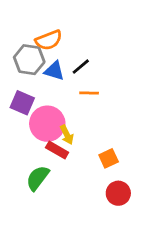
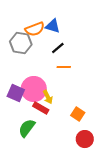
blue triangle: (54, 71) -> (53, 26), moved
purple square: (22, 103) -> (16, 93), moved
orange square: (109, 158) -> (78, 114), turned -32

